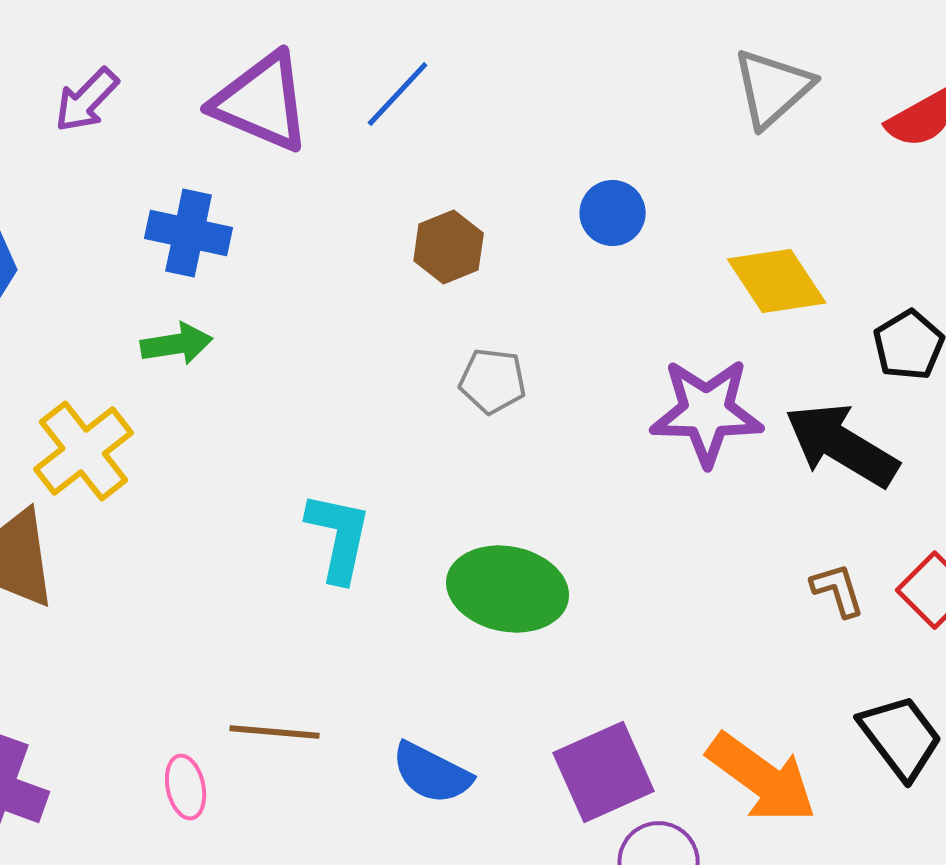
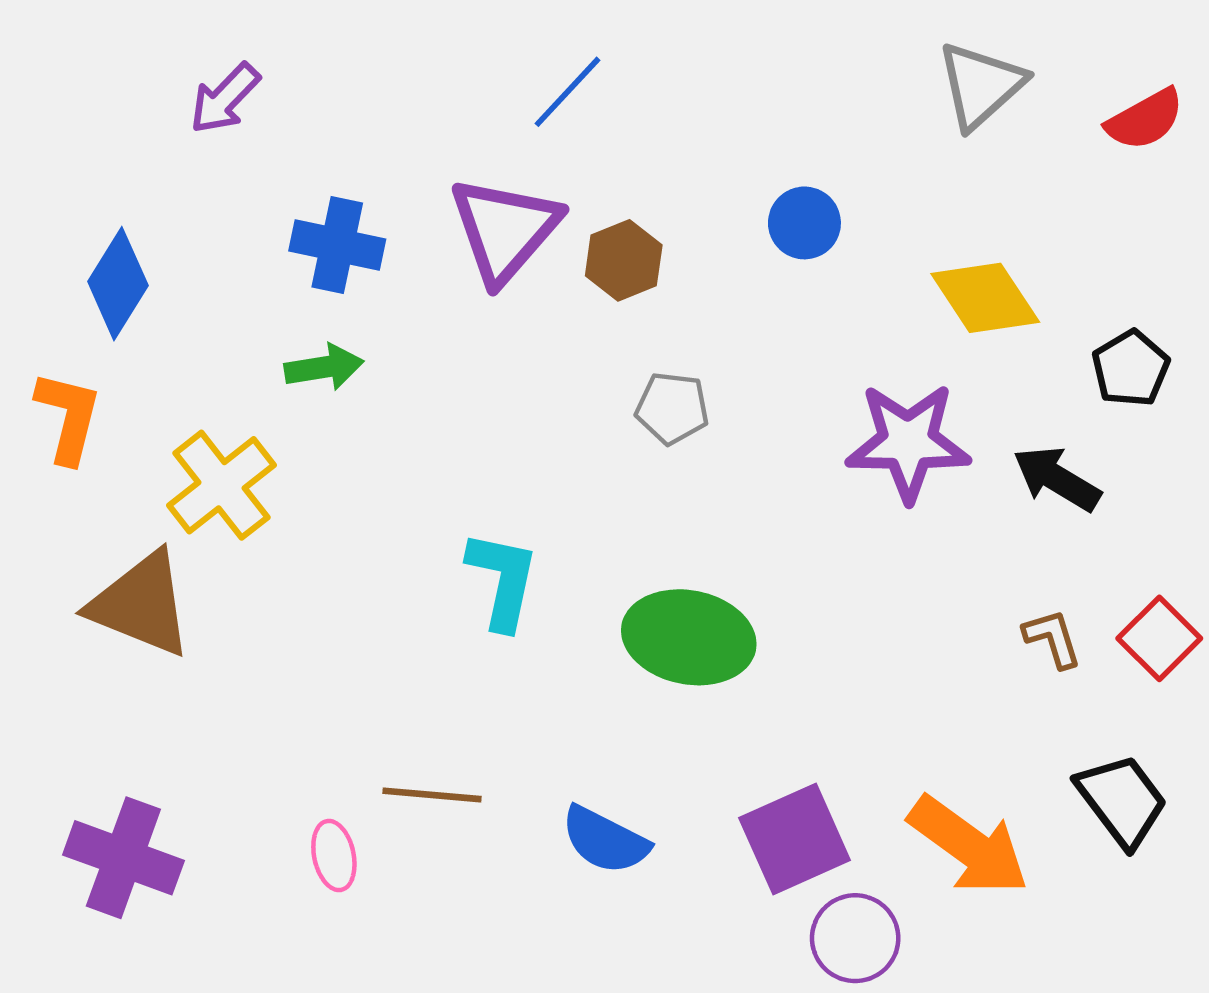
purple triangle: (262, 102) -> (505, 230), moved, turned 48
black arrow: (842, 445) -> (1057, 479), size x0.7

